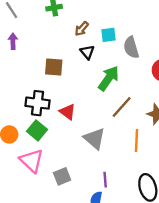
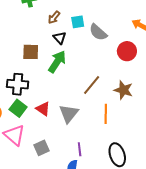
gray semicircle: (131, 47) -> (98, 32), turned -30
green arrow: (109, 78) -> (57, 62), moved
red triangle: (67, 112) -> (43, 109), moved
gray triangle: (94, 139) -> (69, 114), turned 30

